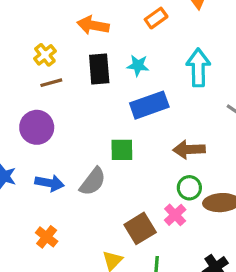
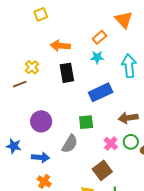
cyan star: (138, 65) -> (97, 57), moved
brown line: (51, 83) -> (20, 84), moved
purple circle: (37, 127) -> (41, 121), moved
blue arrow: (49, 183) -> (41, 157), moved
pink cross: (175, 215) -> (111, 143), moved

